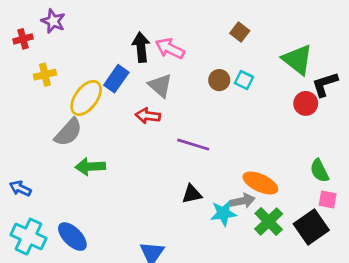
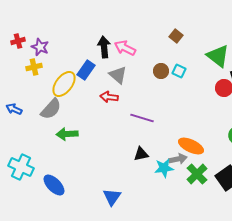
purple star: (53, 21) -> (40, 47), moved
blue arrow: (20, 189) -> (14, 109), moved
cyan cross: (28, 237) -> (21, 167), moved

